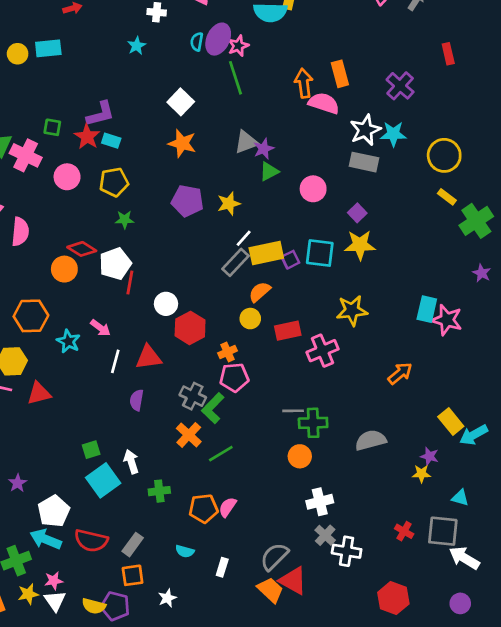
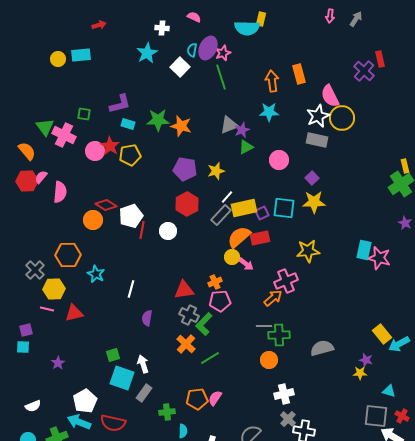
cyan star: (137, 46) -> (147, 53), size x1.5
purple cross: (400, 86) -> (364, 71), moved
white square: (181, 102) -> (180, 67), moved
pink semicircle: (324, 103) -> (330, 96), moved, turned -135
cyan star: (393, 134) -> (269, 112), moved
red star: (87, 137) -> (110, 146), moved
yellow circle: (444, 155) -> (342, 118), moved
yellow rectangle: (447, 197) -> (405, 166), moved, turned 40
green star: (125, 220) -> (158, 120), moved, size x1.6
orange semicircle: (260, 292) -> (239, 237), size x1.4
white circle: (166, 304) -> (168, 231), moved
pink arrow: (100, 328) -> (246, 264), moved
red hexagon: (190, 328) -> (187, 204), moved
red rectangle: (288, 331) -> (260, 238), moved
red triangle: (149, 357) -> (184, 290), moved
orange arrow: (400, 373) -> (273, 298), moved
cyan square: (103, 480) -> (122, 378), turned -35
purple star: (18, 483) -> (58, 363), moved
green cross: (159, 491) -> (167, 412), moved
red cross: (404, 531) -> (402, 416), moved
gray rectangle: (133, 545) -> (144, 393), moved
cyan semicircle: (185, 551) -> (183, 431), turned -104

